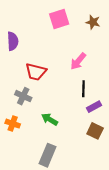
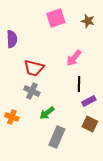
gray cross: (23, 96) -> (32, 91), moved
green arrow: (50, 119) -> (47, 113), turned -70
gray rectangle: (48, 155) -> (57, 137), moved

